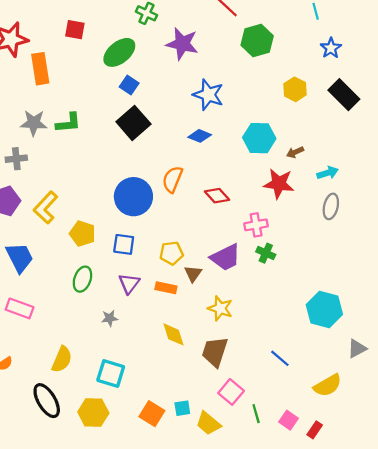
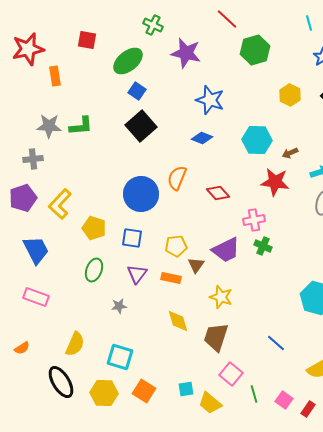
orange rectangle: (40, 69) -> (55, 76), size x0.7
orange square: (152, 414) -> (144, 391), moved

